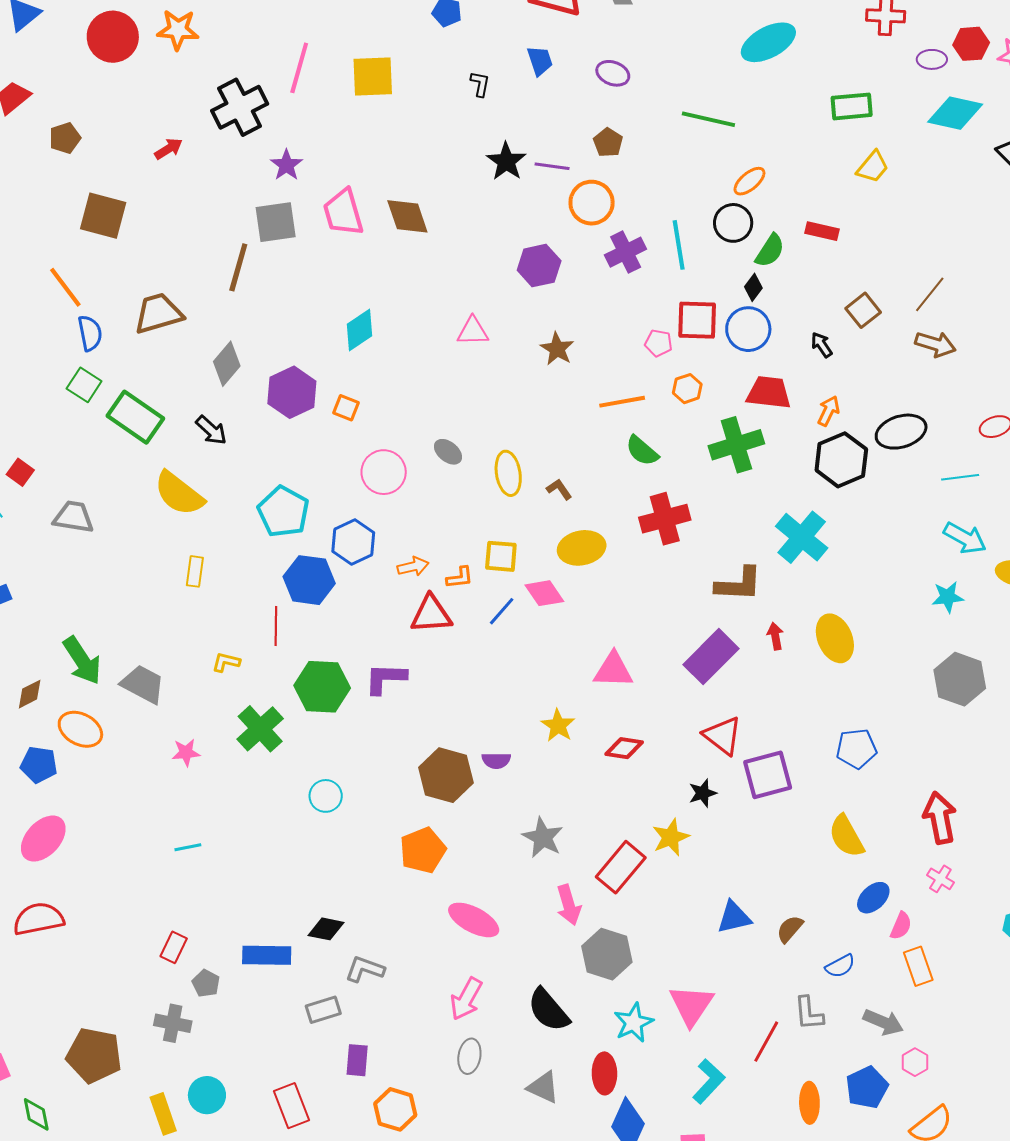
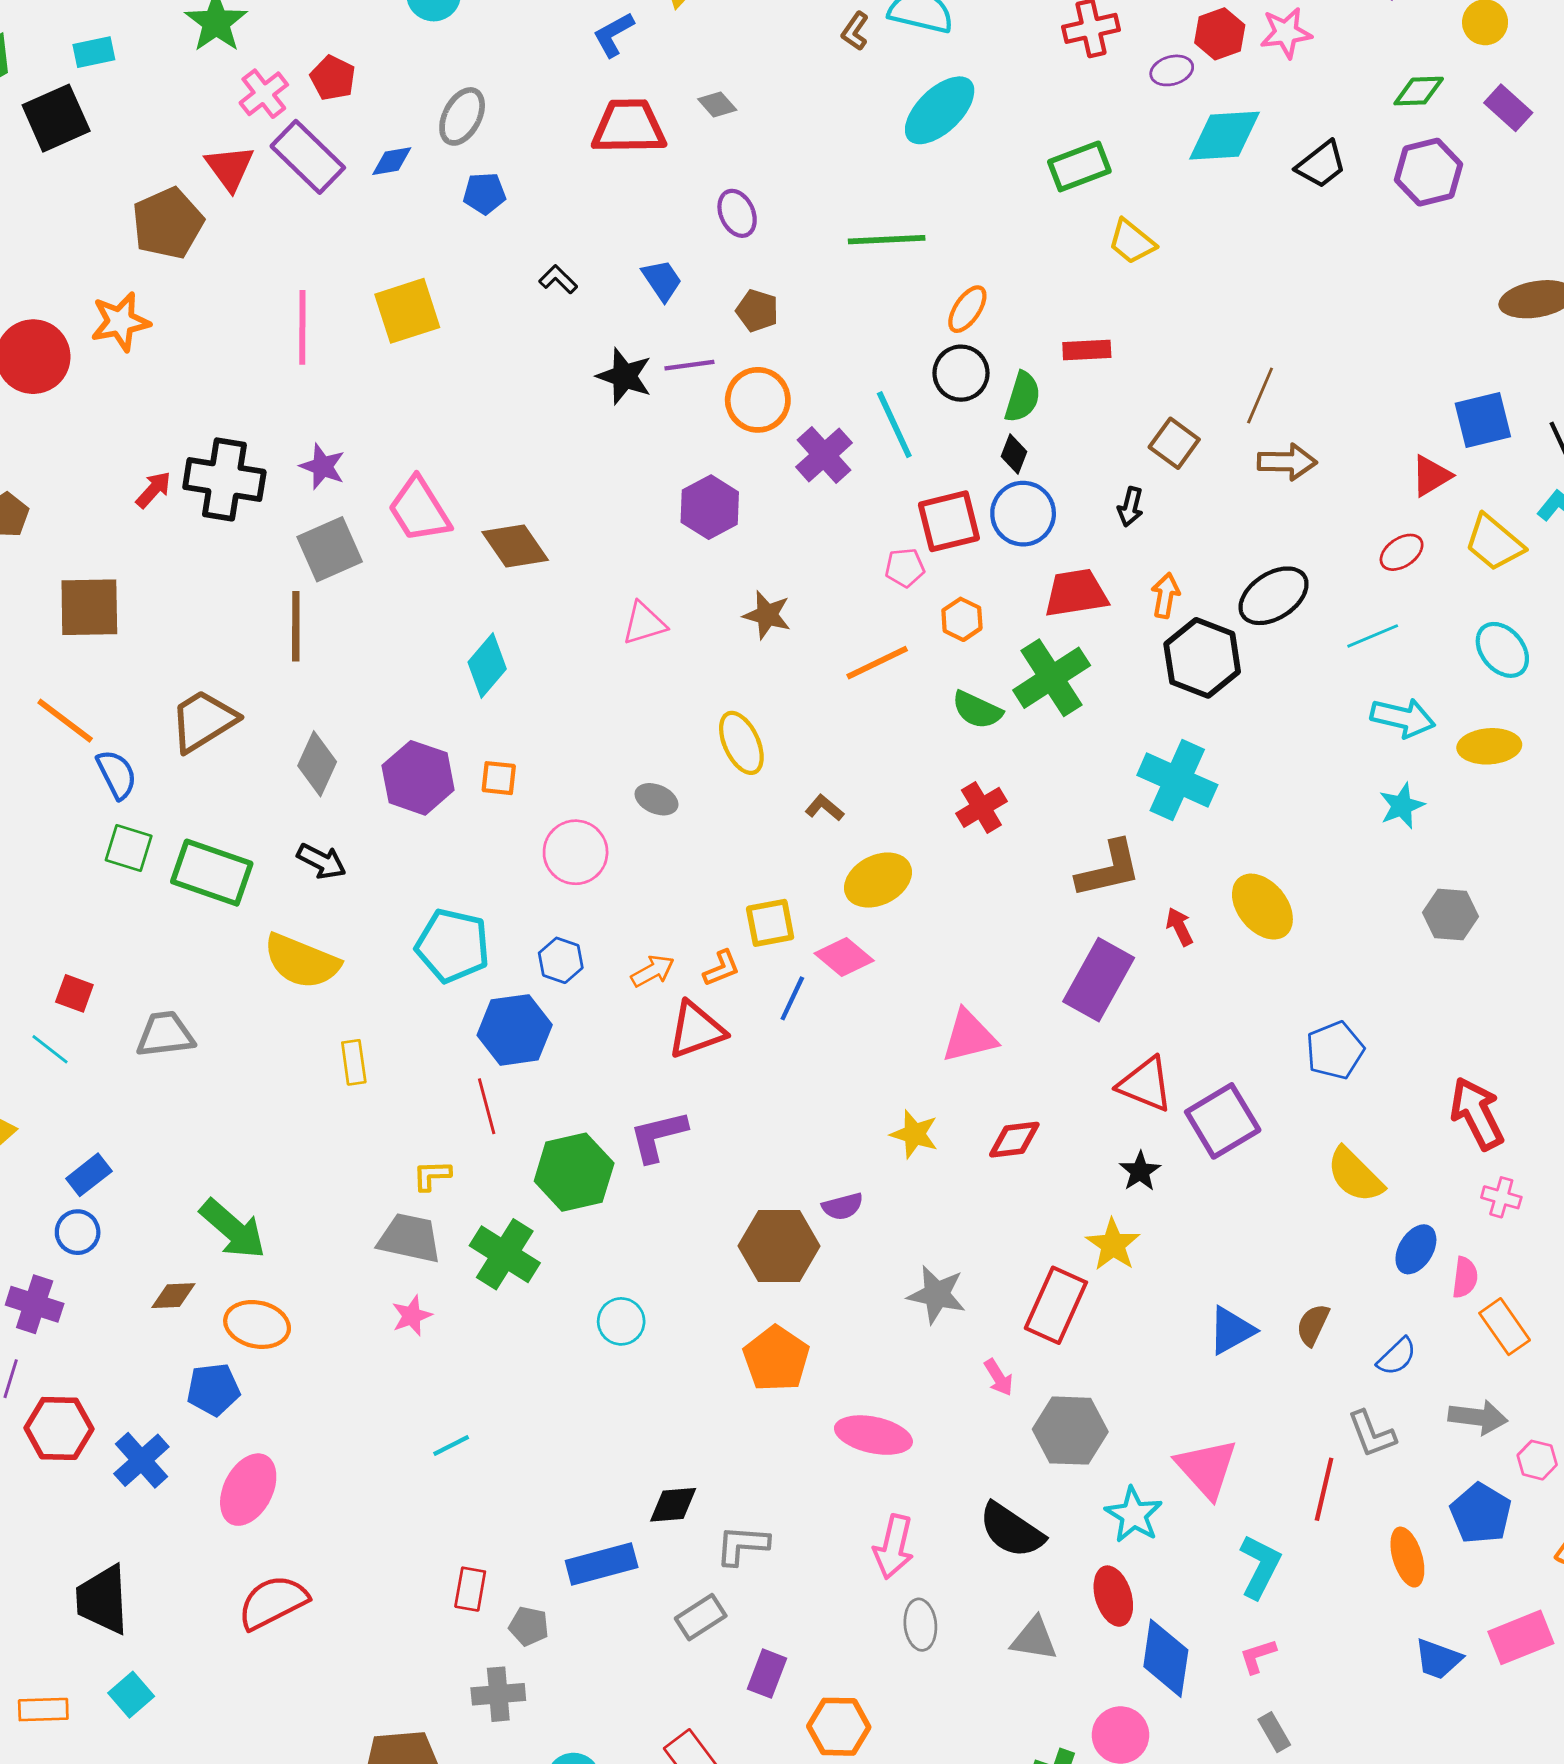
blue trapezoid: (540, 61) -> (662, 280), moved
purple ellipse: (613, 73) -> (737, 213), turned 60
black L-shape: (480, 84) -> (558, 279), turned -40
black cross: (240, 107) -> (224, 479), moved, turned -38
yellow trapezoid: (873, 167) -> (1132, 242), turned 105
brown diamond: (407, 216) -> (515, 546), moved
black arrow: (822, 345) -> (1130, 507), turned -116
green semicircle: (642, 451) -> (977, 710), moved
yellow ellipse: (508, 473) -> (741, 743), moved
red cross: (665, 519) -> (981, 807), size x0.7
blue hexagon: (353, 542) -> (561, 960), size x0.7
gray hexagon: (960, 679) -> (1450, 915), size x0.7
gray trapezoid: (143, 684) -> (409, 1238), moved
brown diamond: (30, 694) -> (173, 1296), turned 40
pink arrow: (569, 905) -> (999, 1377), size x0.7
purple rectangle: (357, 1060) -> (767, 1674), turned 32

